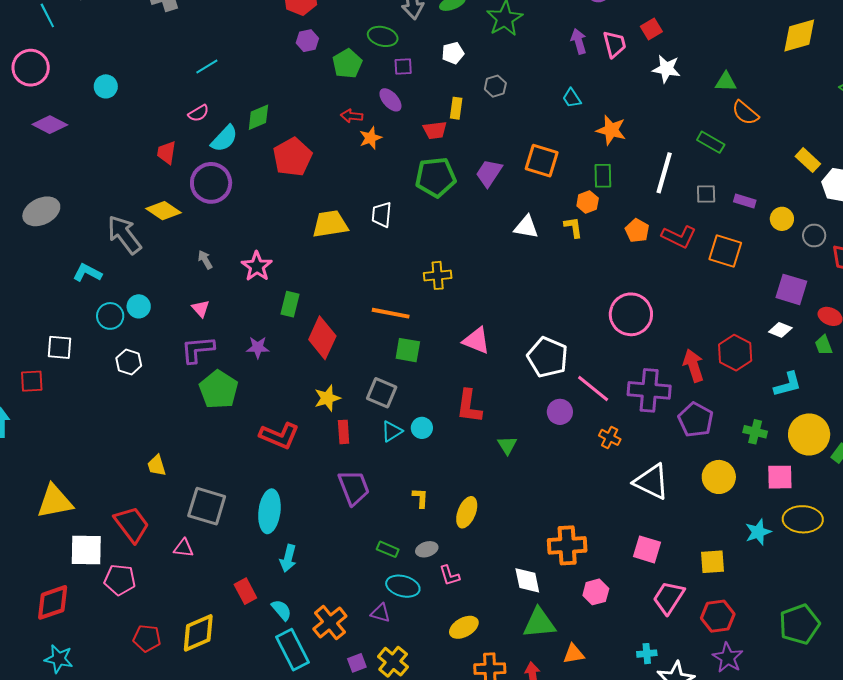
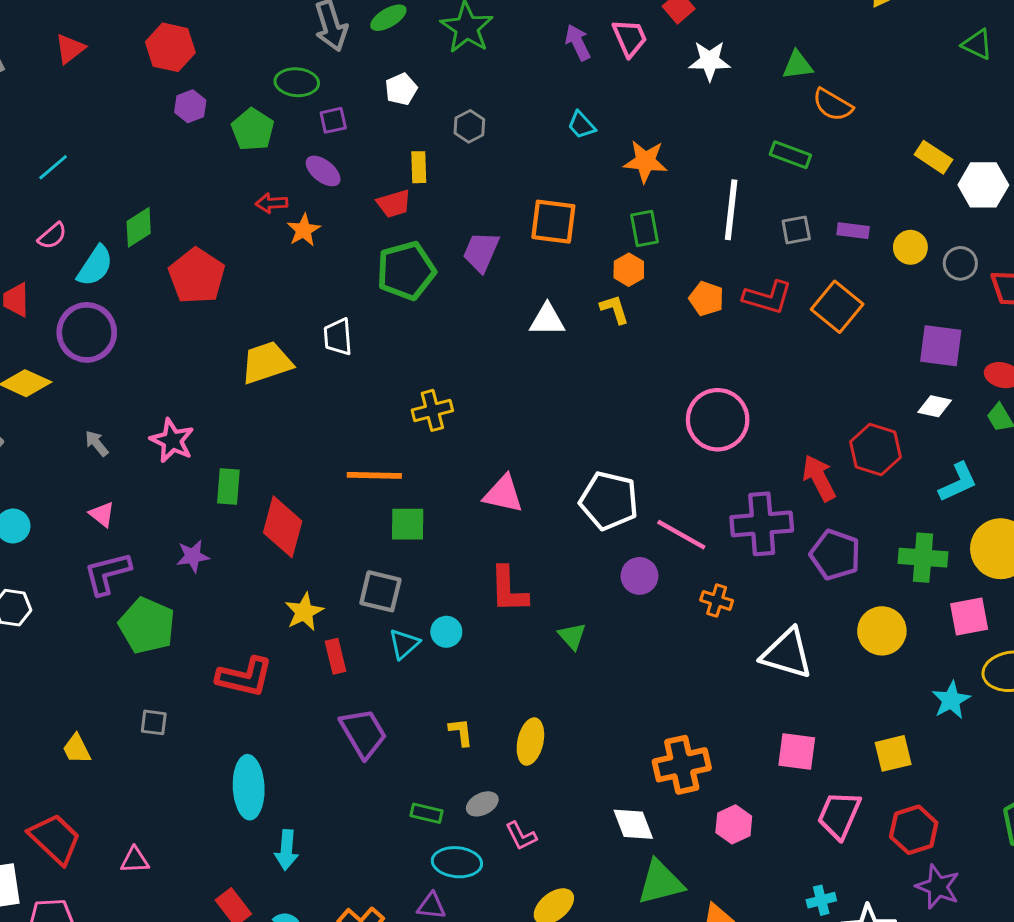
orange square: (725, 251) -> (837, 307), turned 32
green cross: (755, 432) -> (923, 558), size x1.4
gray square: (207, 506) -> (154, 722), moved, size x0.5

